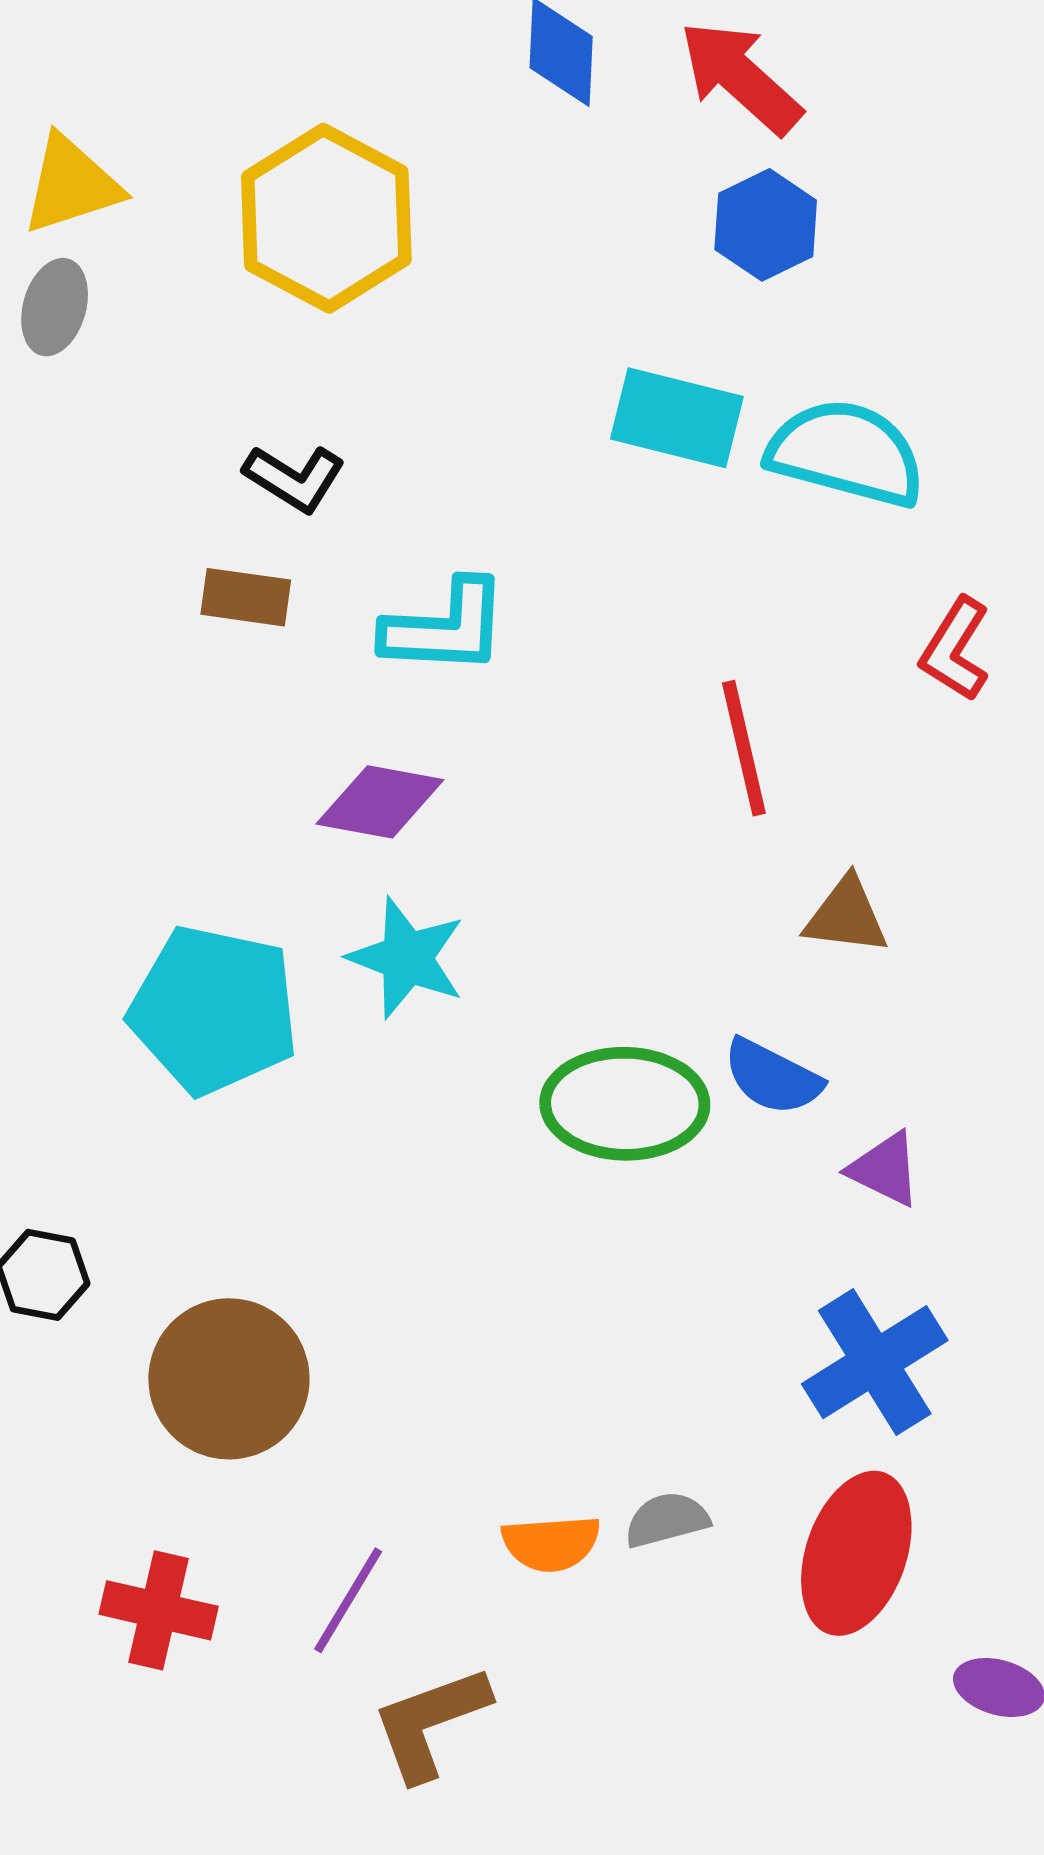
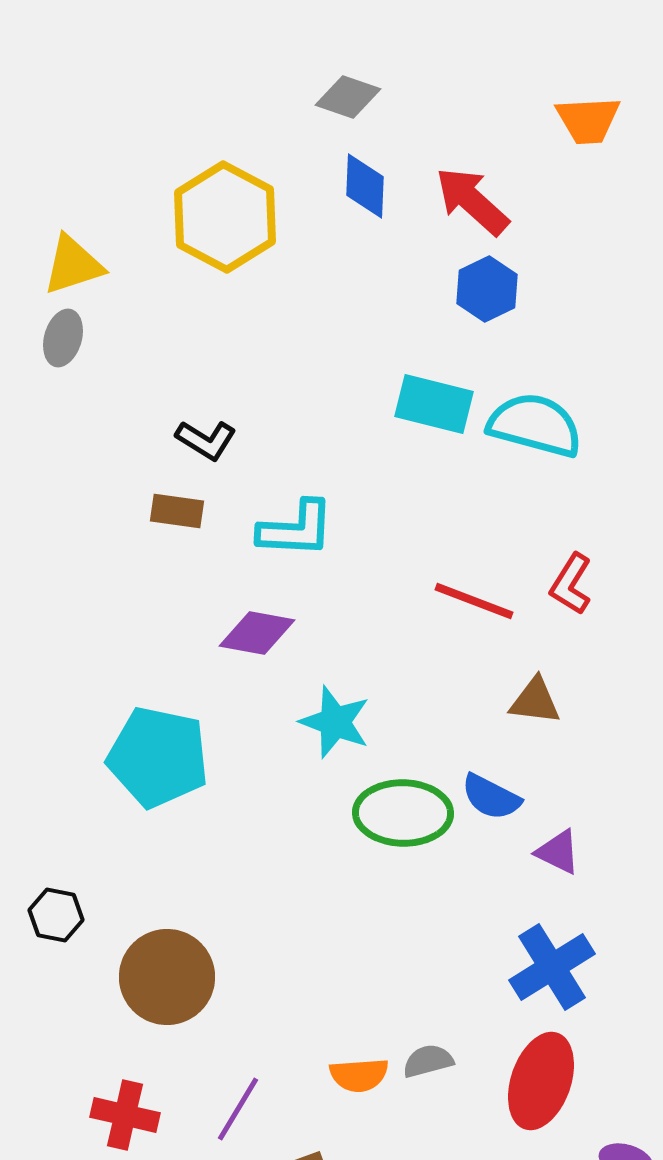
yellow hexagon: (326, 218) -> (225, 217), moved
red L-shape: (955, 649) -> (571, 584), moved
red line: (744, 748) -> (474, 601), turned -56
cyan star: (407, 958) -> (335, 722), moved

